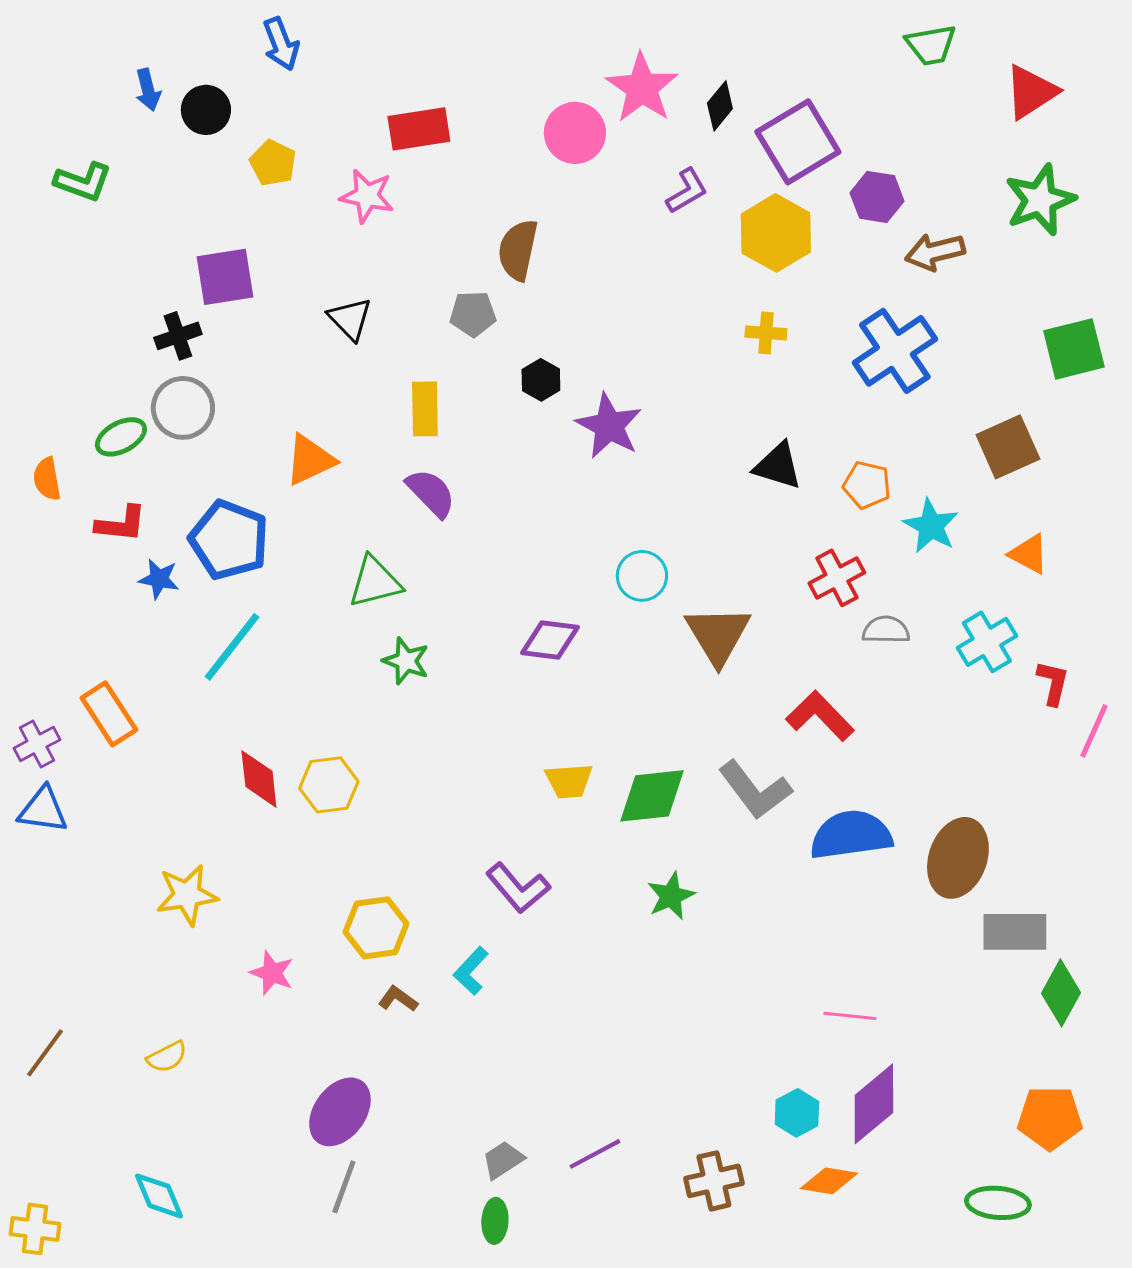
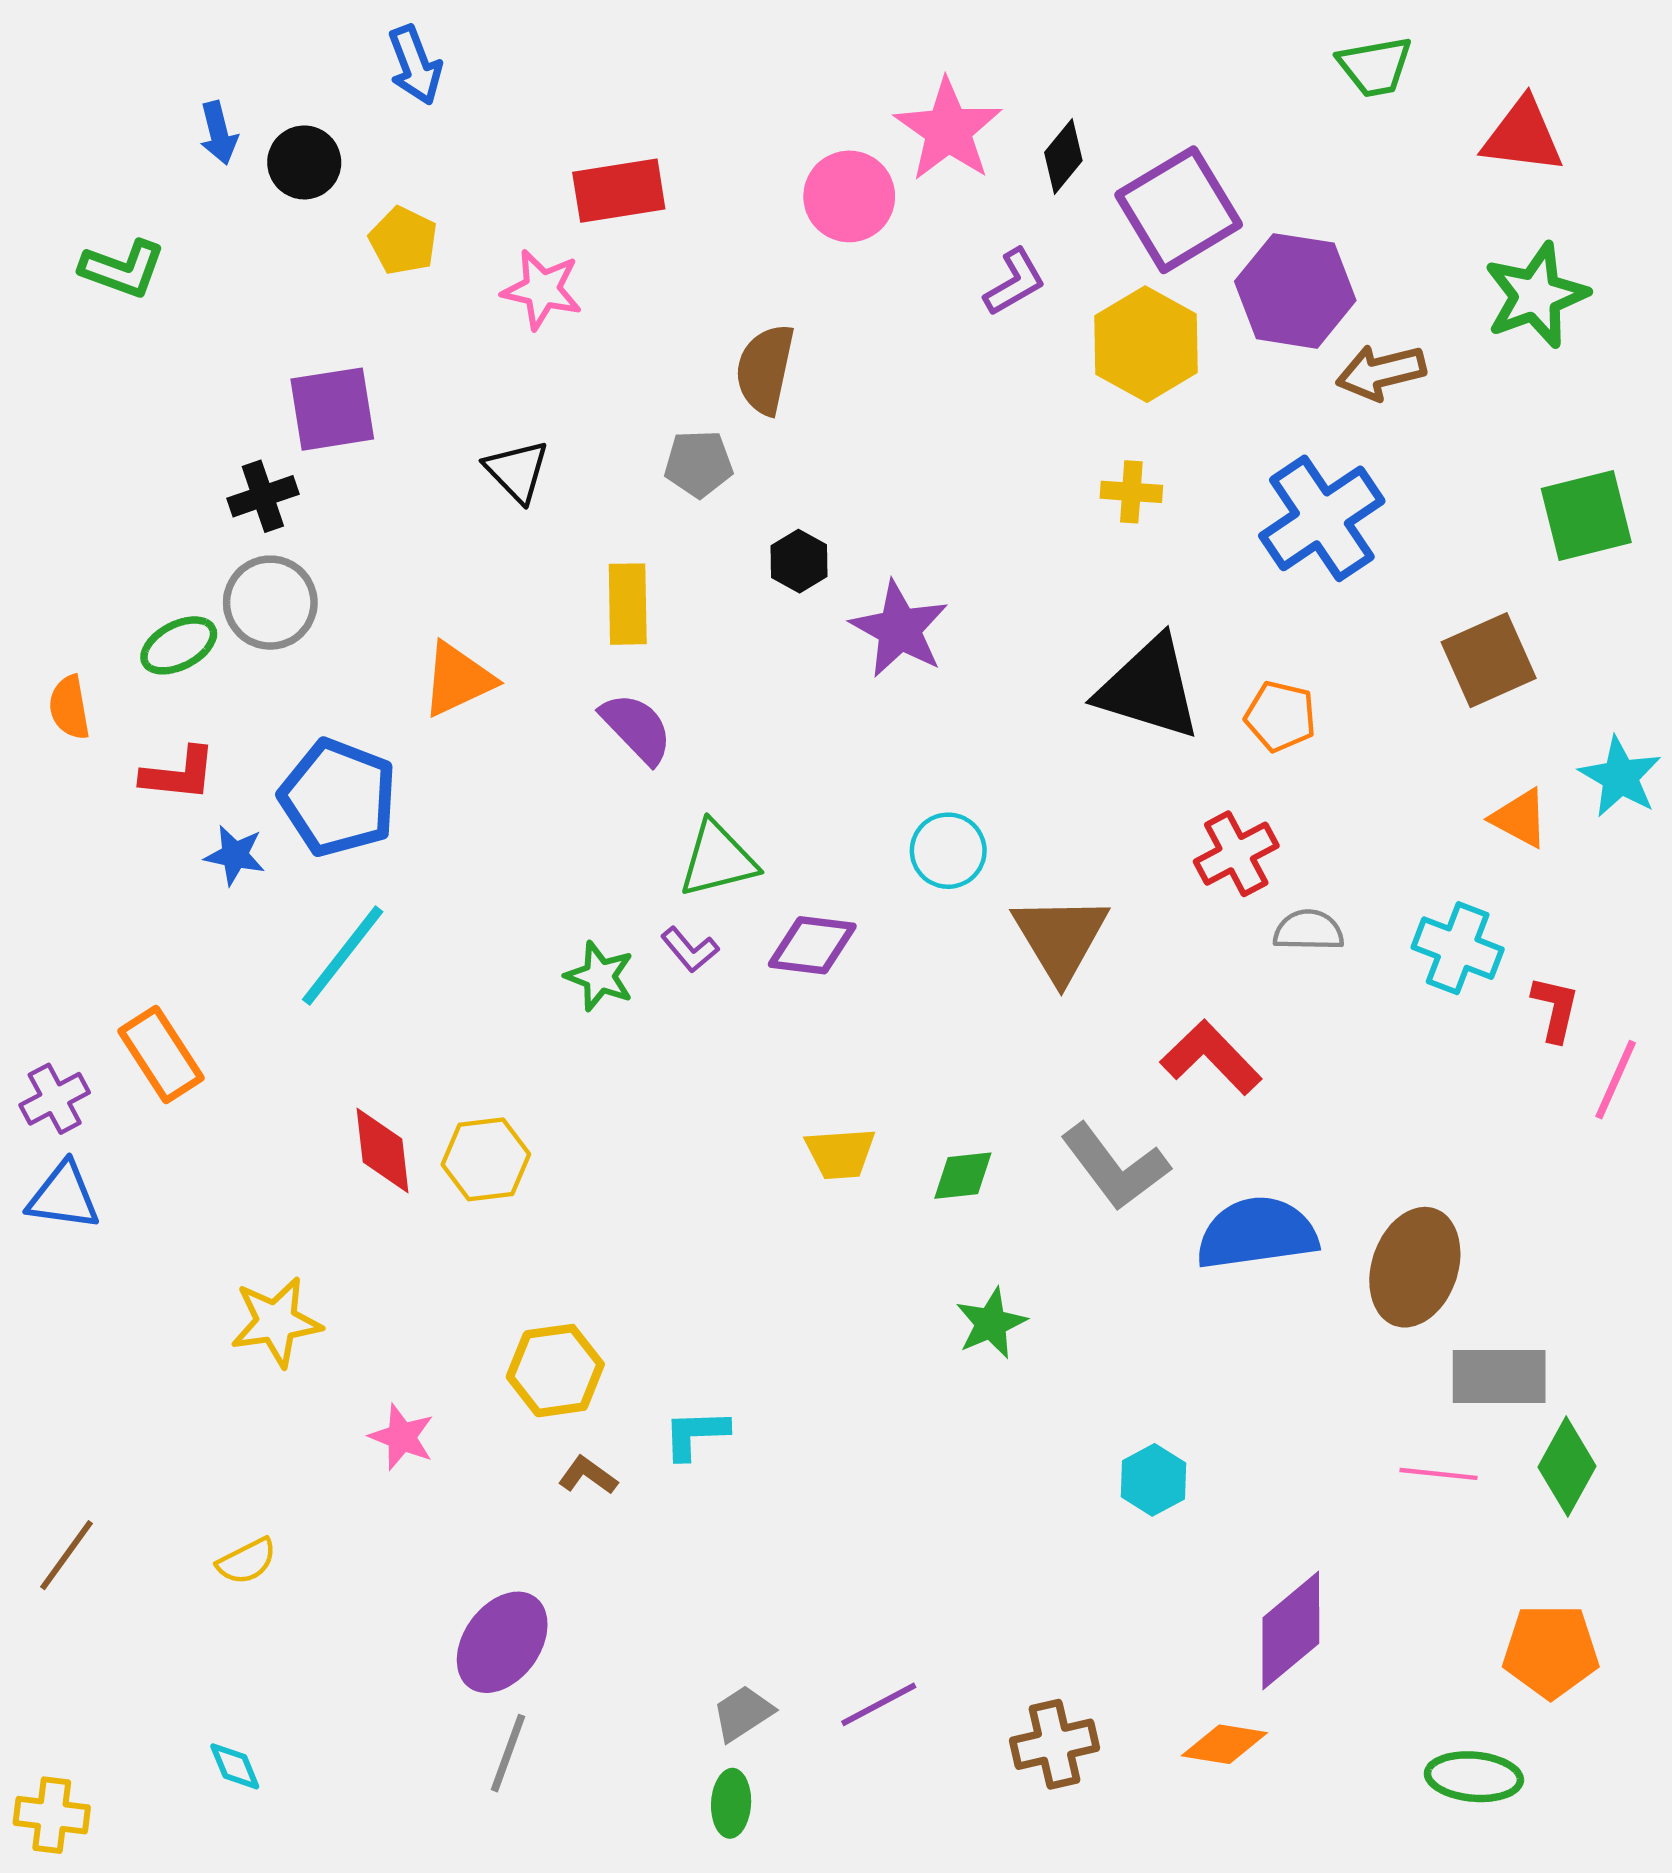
red triangle: (1031, 92) -> (1523, 136), turned 40
purple hexagon: (877, 197) -> (1295, 291), size x1.5
black triangle: (778, 466) -> (1149, 688), size x1.5
cyan star: (931, 526) -> (1620, 777), moved
green triangle: (375, 582) -> (718, 860), moved
cyan cross: (987, 642) -> (1458, 948), turned -38
green diamond: (652, 796) -> (963, 1176), size x0.6
purple L-shape: (518, 888) -> (690, 950), moved, size x0.6
cyan L-shape: (471, 971) -> (696, 1434), turned 45
pink line: (850, 1016) -> (1439, 1474), moved
cyan hexagon: (797, 1113) -> (1153, 1480), moved
cyan diamond: (159, 1196) -> (235, 1766), size x0.7

